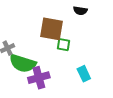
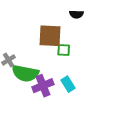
cyan rectangle: (84, 74) -> (68, 84), moved

